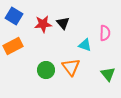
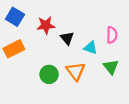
black triangle: (63, 23) -> (67, 38), moved
green triangle: (108, 74) -> (111, 67), moved

